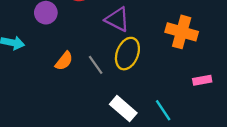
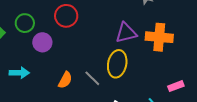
purple triangle: (117, 19) -> (126, 33), moved, turned -30
pink rectangle: (202, 80) -> (176, 86), moved

